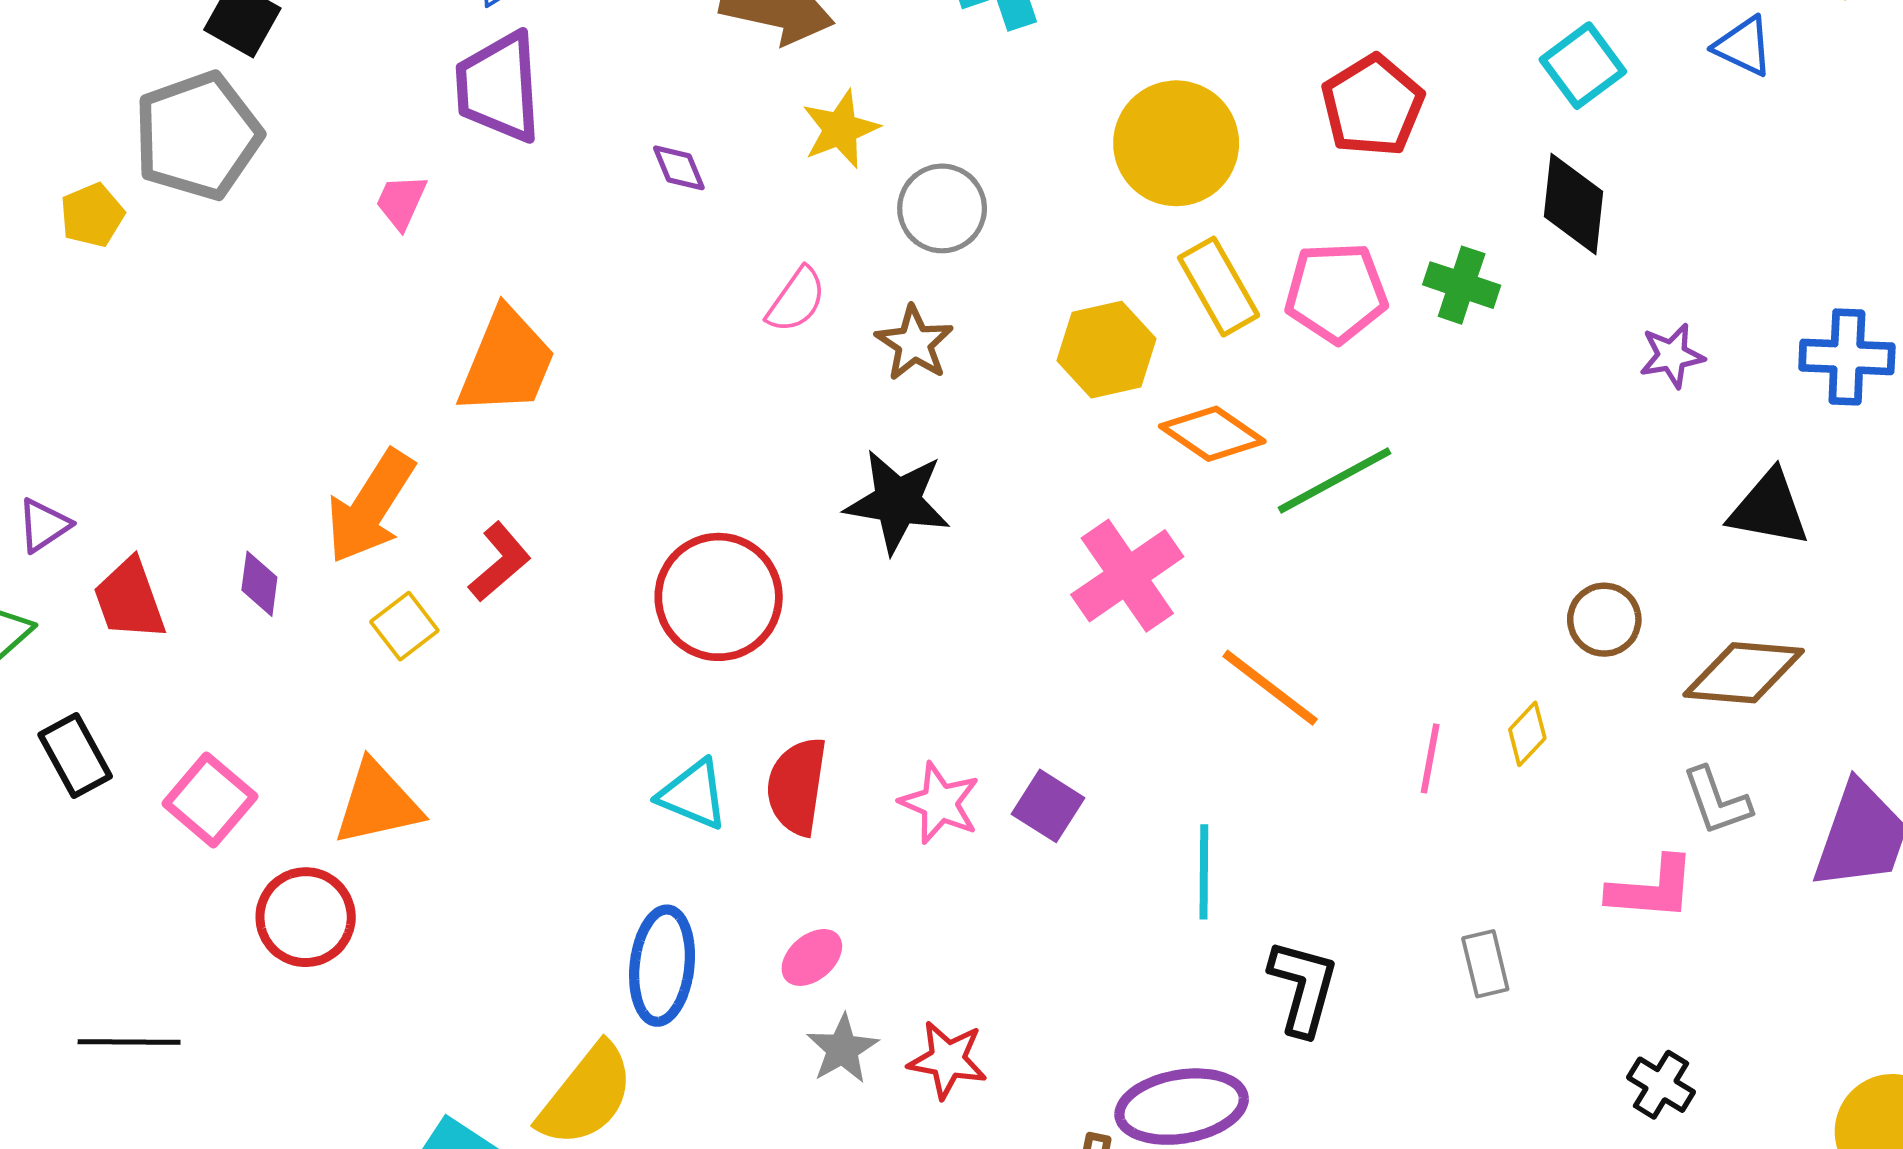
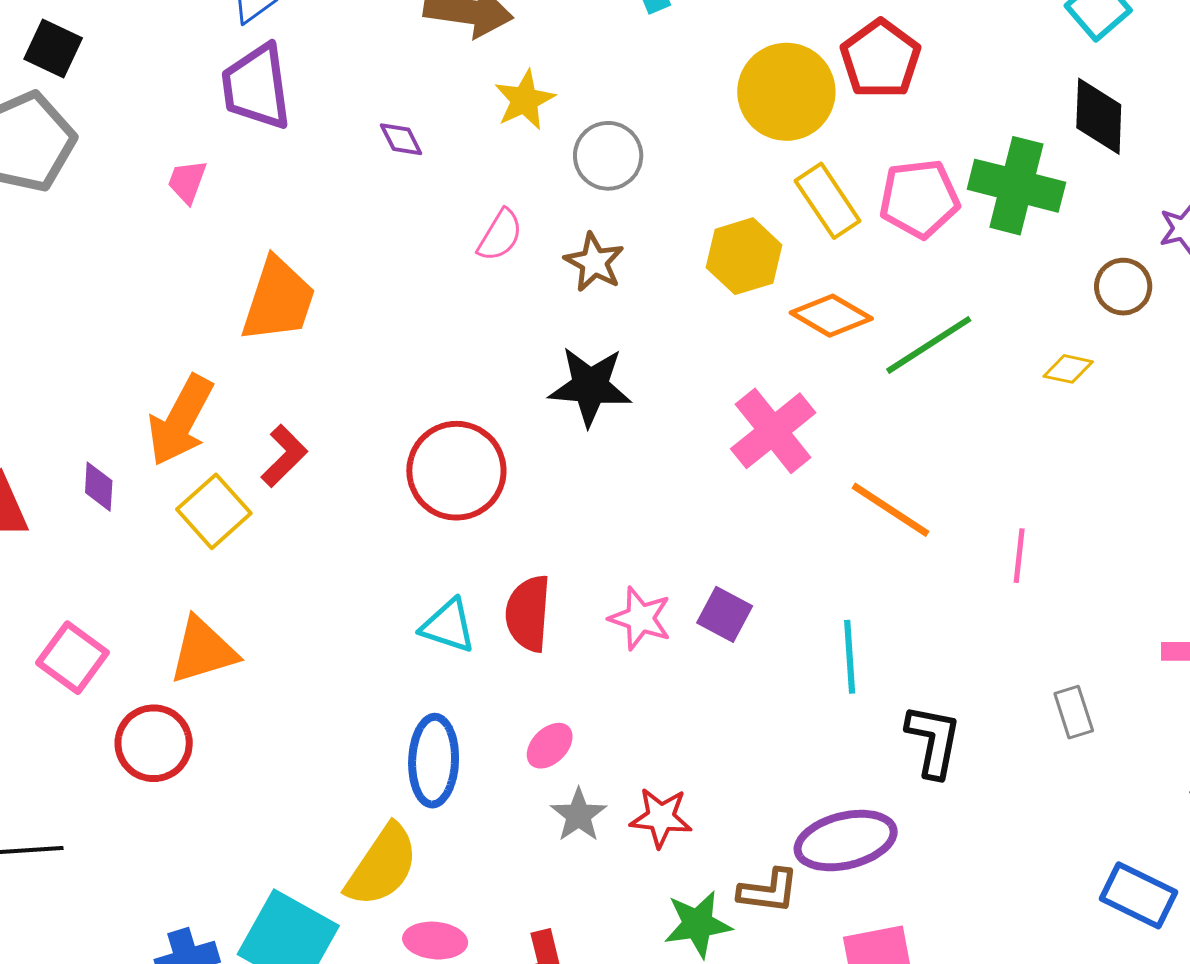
red pentagon: (1373, 106) -> (880, 59), moved
green cross: (1462, 285) -> (1016, 186), size x1.6
brown circle: (1604, 620) -> (1123, 287), moved
yellow square: (404, 626) -> (214, 511), size x1.4
yellow diamond: (1527, 734) -> (1068, 369), moved, turned 63

